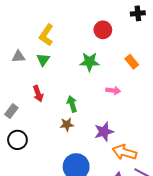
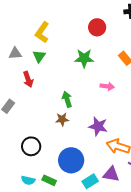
red arrow: (38, 94) -> (28, 79), moved
purple star: (104, 132) -> (98, 126), turned 30
black circle: (17, 140) -> (31, 146), moved

